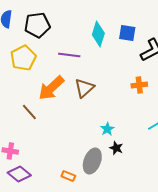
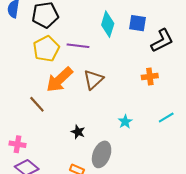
yellow pentagon: (23, 58) -> (46, 49), moved
cyan star: (107, 129) -> (125, 122), moved
black star: (116, 148) -> (78, 132), moved

